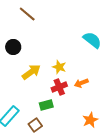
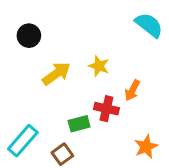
orange arrow: (81, 83) -> (132, 90), turned -40
red cross: (59, 87) -> (106, 109), moved, turned 35

